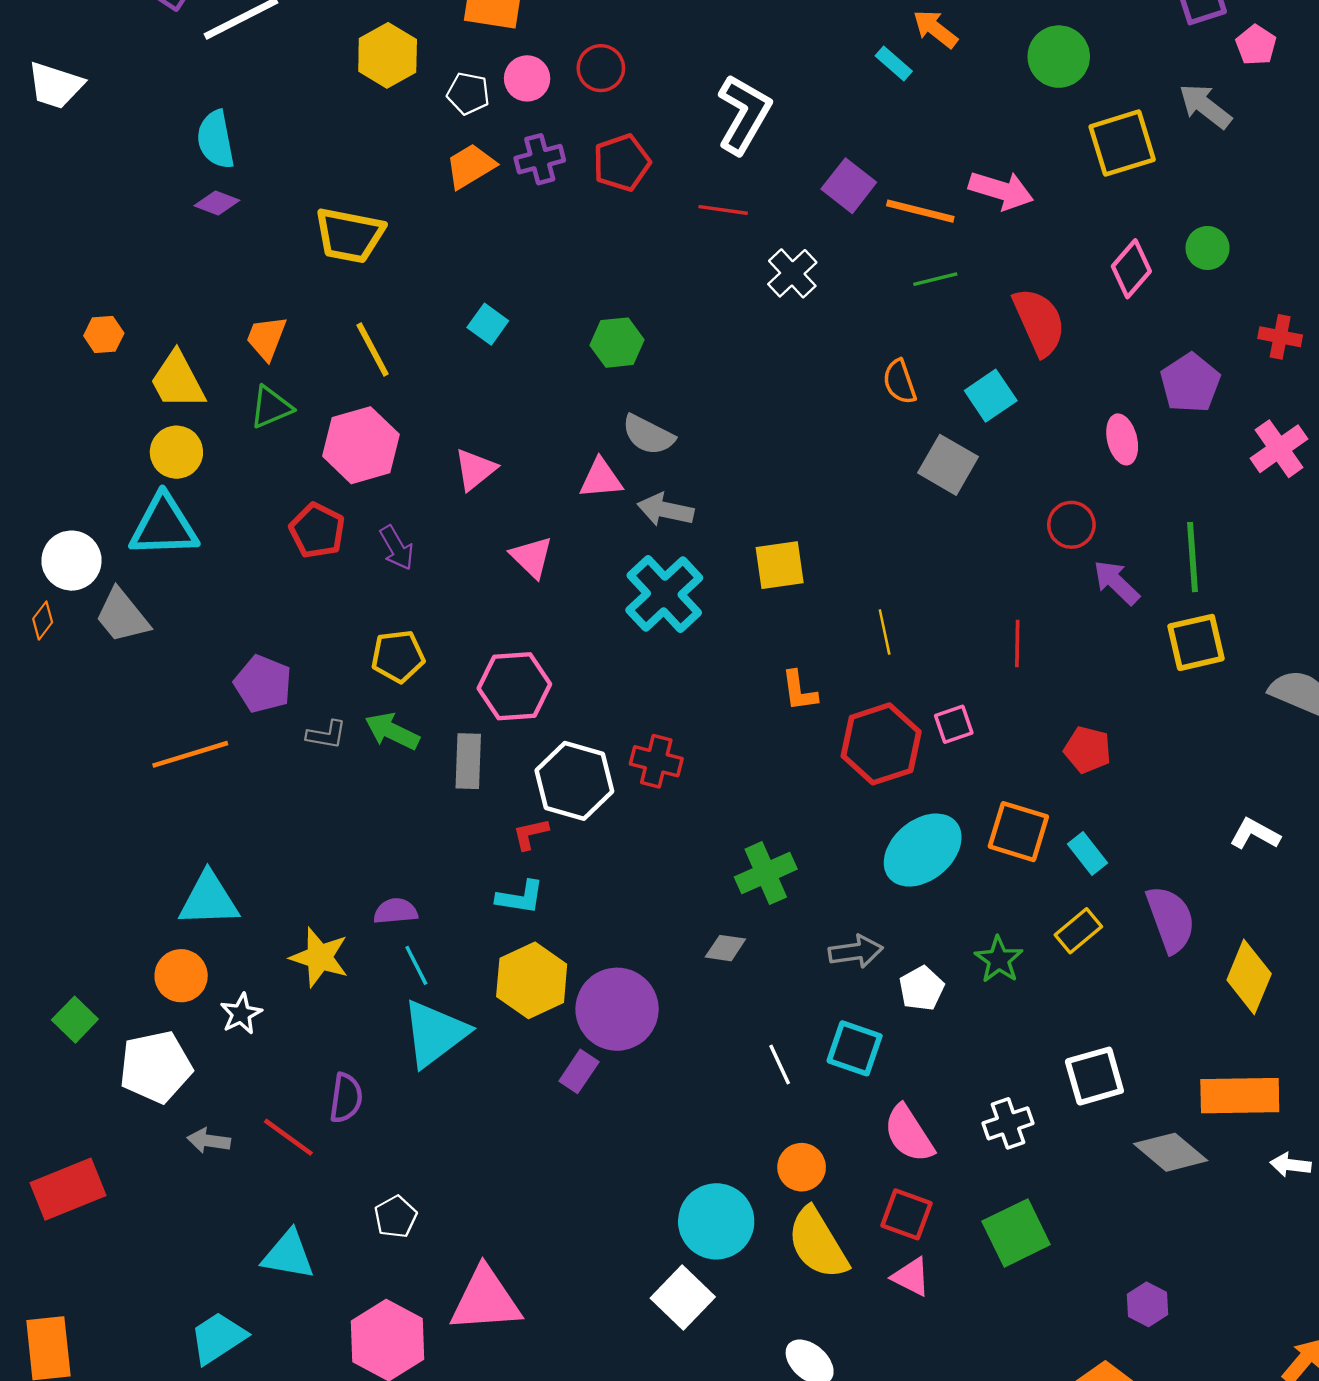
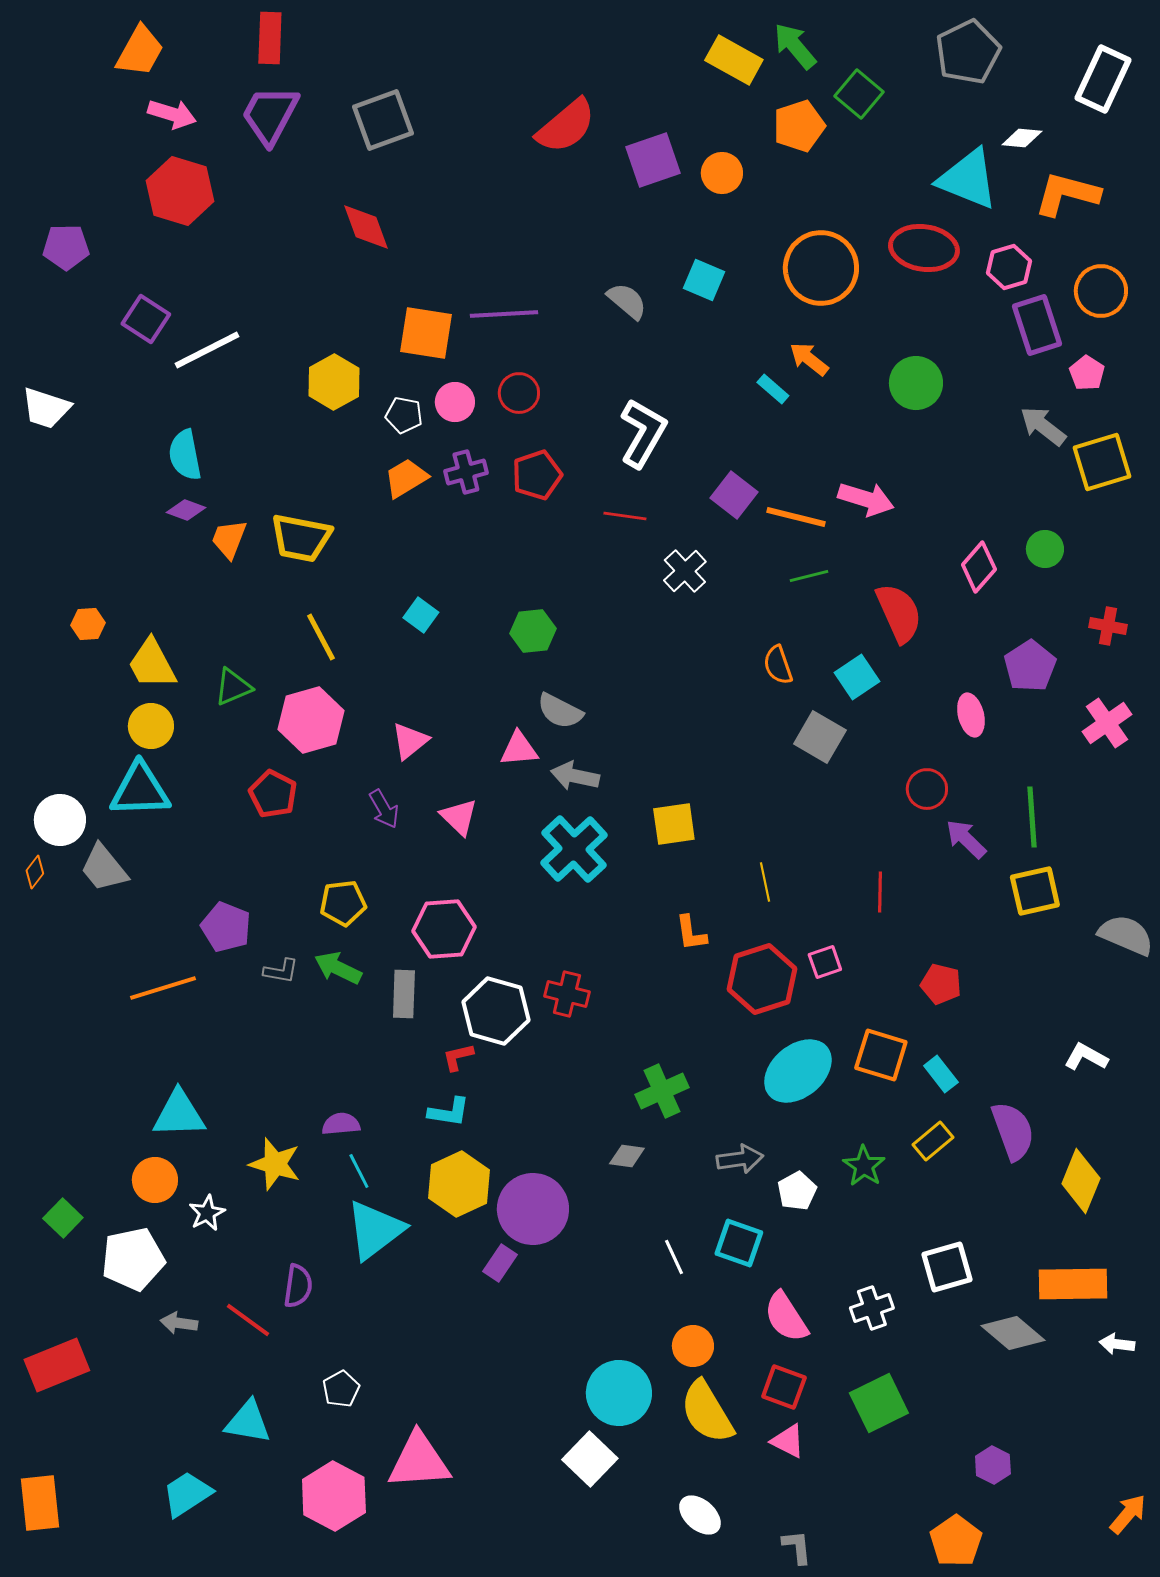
yellow square: (1122, 143) -> (1102, 462), moved
orange trapezoid: (266, 338) -> (229, 539), moved
purple arrow: (397, 548) -> (384, 809), moved

